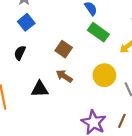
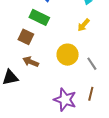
green rectangle: (98, 32) -> (39, 17), moved

